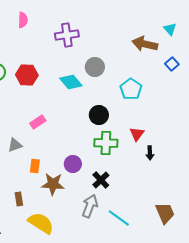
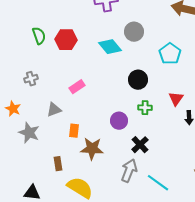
green cross: (106, 143) -> (145, 108), size x0.6
purple circle: (73, 164) -> (119, 121), moved

